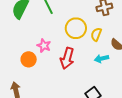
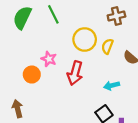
cyan arrow: (102, 59) -> (112, 85), moved

